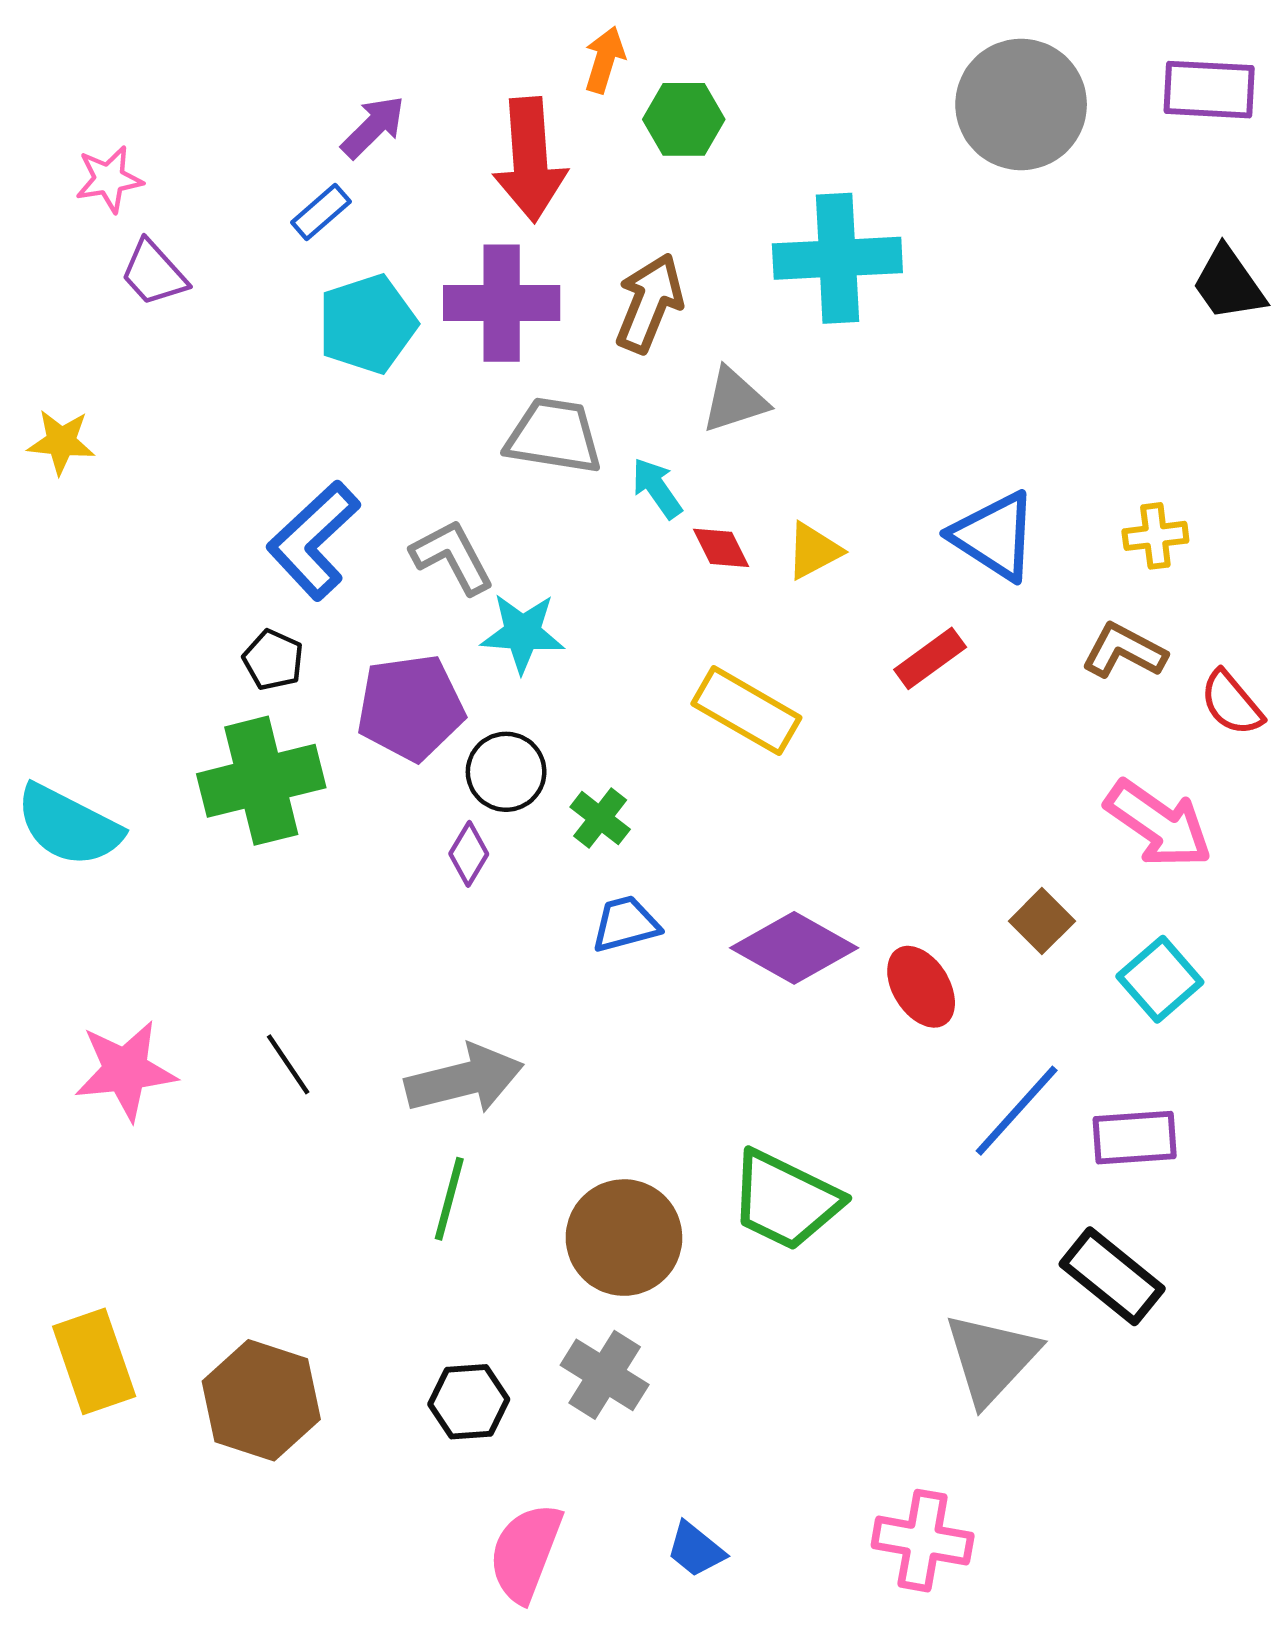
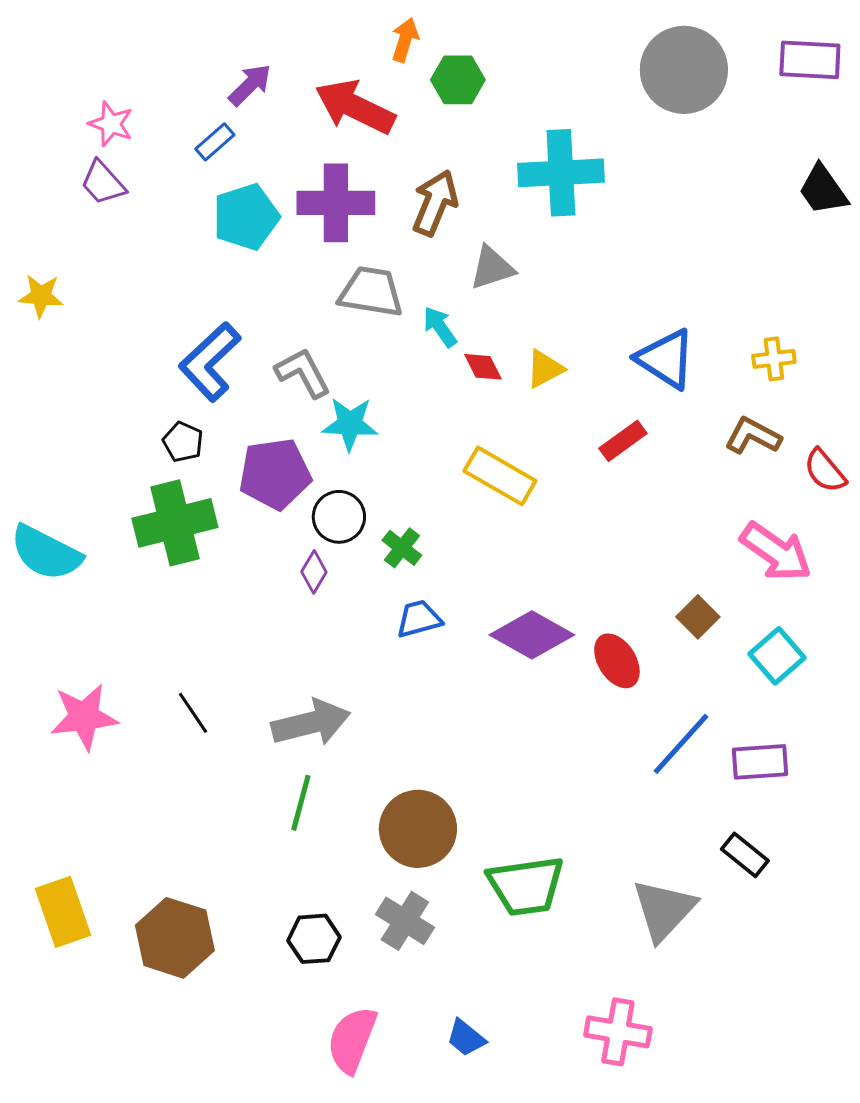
red arrow: (530, 160) -> (355, 107), turned 120
pink star: (109, 179) -> (111, 124), moved, turned 30
green trapezoid: (785, 1200) -> (526, 886), moved, turned -34
black rectangle: (1112, 1276) -> (745, 855), size x0.7

